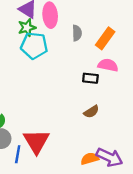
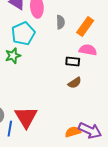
green star: (27, 28) -> (13, 56), moved
cyan pentagon: (34, 46) -> (23, 34), turned -30
brown semicircle: (91, 112) -> (75, 83), moved

